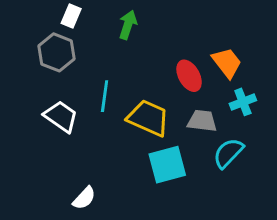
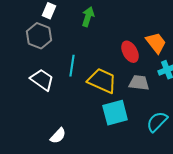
cyan semicircle: (228, 153) -> (157, 122), moved

